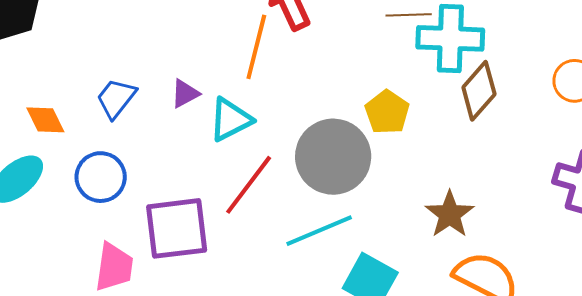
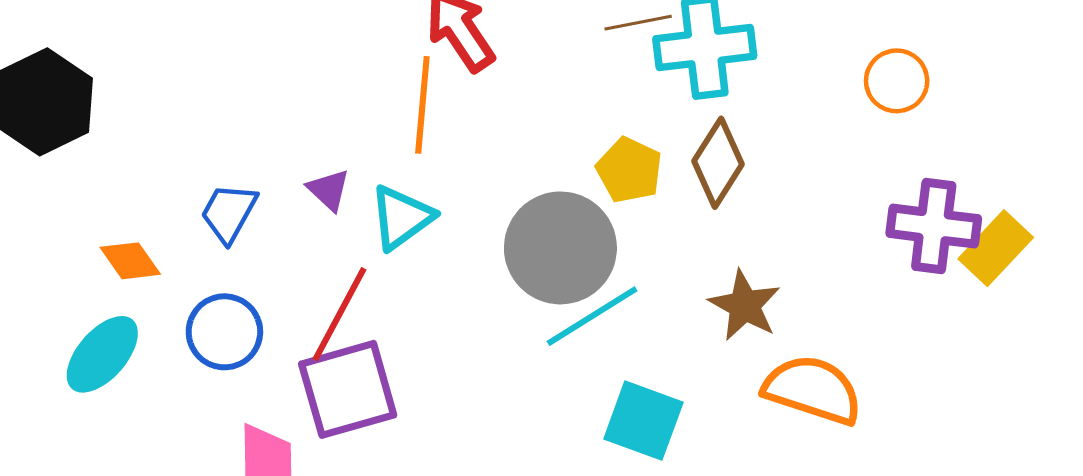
brown diamond: (479, 91) -> (718, 163), moved
purple triangle: (185, 94) -> (329, 190), turned -40
red line: (249, 185) -> (339, 314), moved
cyan line: (319, 231) -> (592, 316), moved

